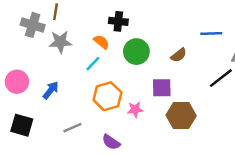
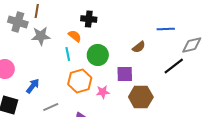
green circle: (136, 52) -> (98, 55), moved
cyan line: (93, 64) -> (68, 54), turned -56
blue arrow: (51, 90) -> (33, 86), moved

